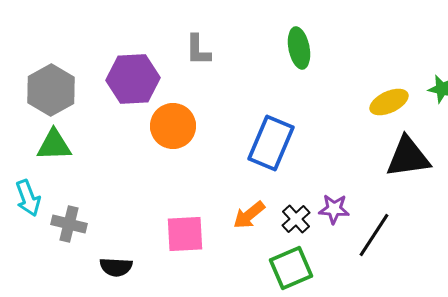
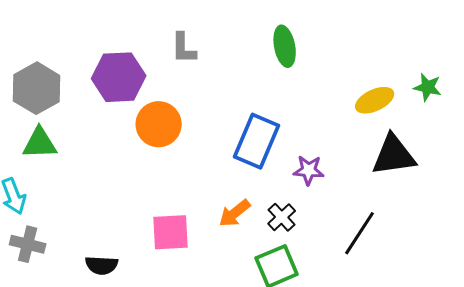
purple star: (334, 209) -> (309, 170), moved
gray cross: (69, 224) -> (28, 244), moved

